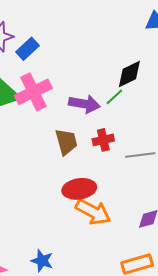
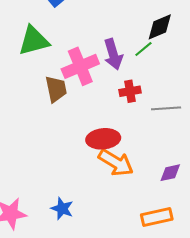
pink cross: (33, 92) -> (80, 66), moved
purple arrow: (84, 104) -> (113, 54), turned 60
brown trapezoid: (66, 142) -> (56, 89), moved

